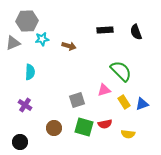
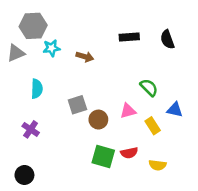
green semicircle: (121, 71) -> (149, 87), size x0.7
gray square: (77, 100) -> (77, 105), moved
blue triangle: (142, 104) -> (175, 110), moved, turned 32
brown circle: (54, 128) -> (98, 120), moved

